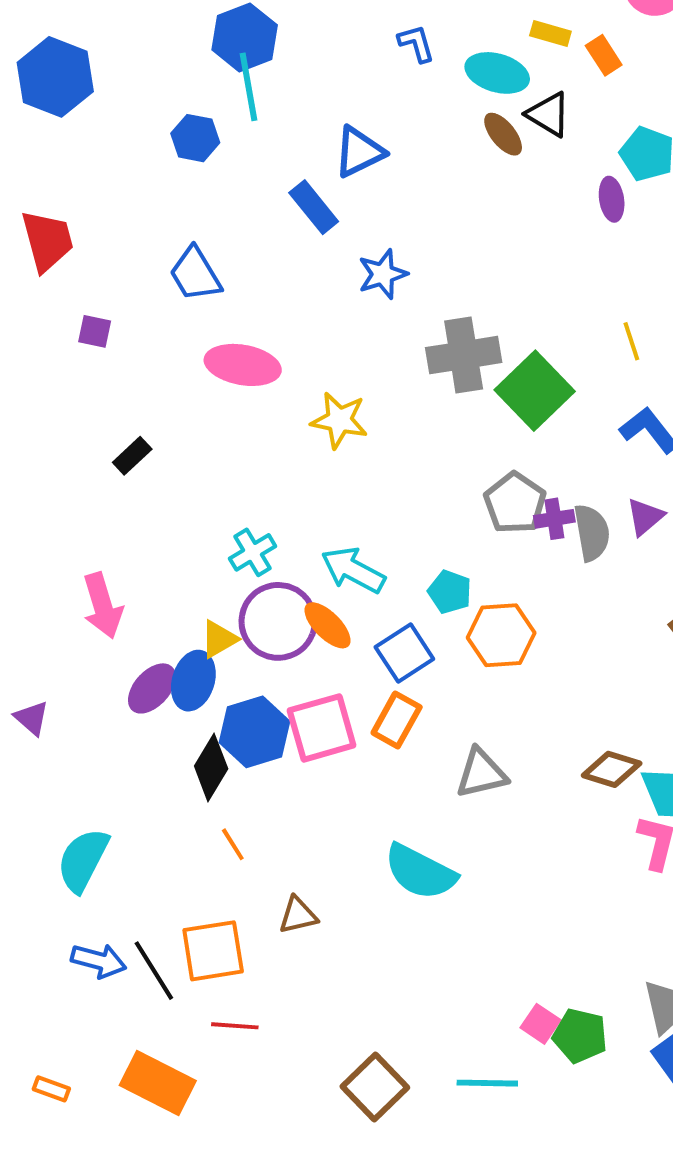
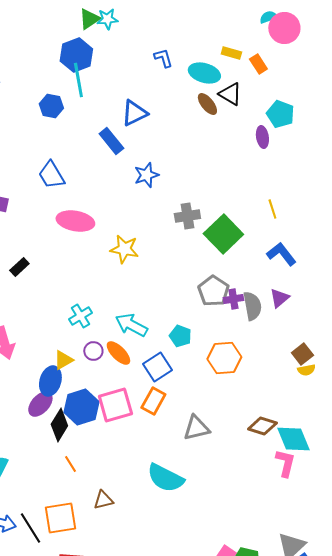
gray cross: (464, 355) -> (187, 216), size x0.7
purple circle: (278, 621) -> (93, 351), size x0.5
orange hexagon: (501, 635) -> (224, 358), moved
purple ellipse: (152, 688) -> (40, 404), moved

